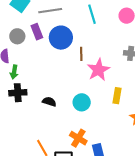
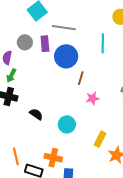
pink star: (98, 70) -> (93, 98), size x0.6
yellow rectangle: (117, 96) -> (100, 139), moved
orange cross: (78, 138) -> (53, 158), turned -36

